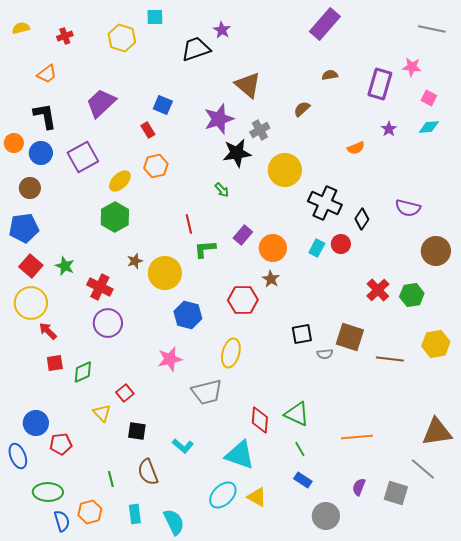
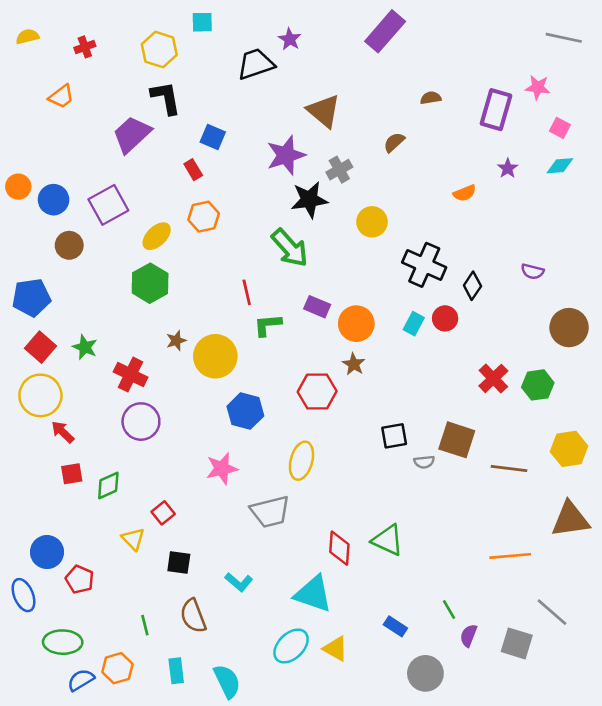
purple rectangle: (325, 24) -> (385, 31), moved
black L-shape: (45, 116) -> (166, 98), moved
yellow circle: (285, 170) -> (372, 222), size x0.7
brown circle: (30, 188) -> (69, 245), moved
green arrow: (222, 190) -> (290, 248), size x2.0
purple semicircle: (408, 208) -> (532, 271), size x0.7
purple rectangle: (243, 235) -> (317, 307), turned 72
brown triangle: (437, 432) -> (570, 519), moved
orange line: (357, 437) -> (510, 556), moved
red pentagon: (61, 444) -> (80, 579), turned 30
green line: (300, 449) -> (449, 609), moved
blue semicircle: (62, 521) -> (81, 680), turned -105

